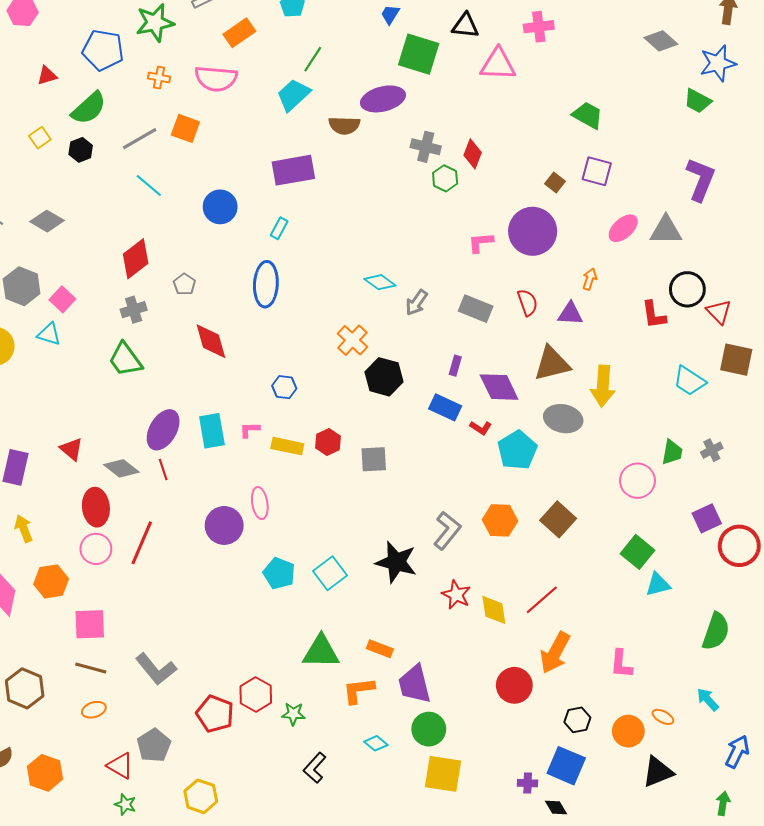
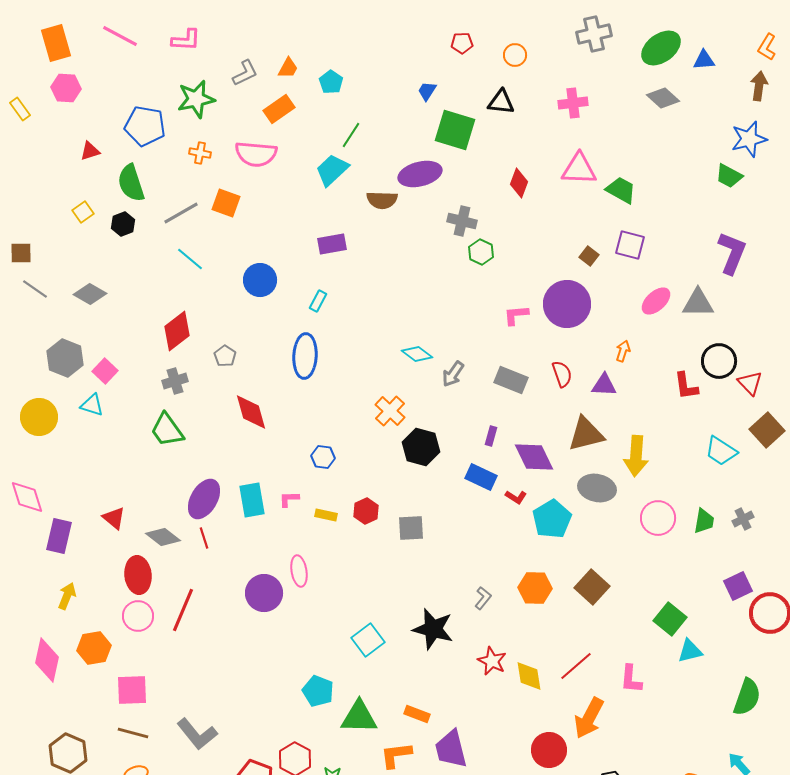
gray diamond: (661, 41) -> (663, 98), moved
pink triangle: (498, 64) -> (579, 169), moved
green semicircle: (89, 108) -> (131, 183), turned 114
red diamond: (473, 154) -> (519, 183), moved
purple rectangle: (293, 170) -> (332, 244), size x0.7
brown square: (736, 360) -> (767, 430), turned 36
yellow rectangle: (287, 446) -> (326, 515), size x0.7
pink circle: (637, 481) -> (658, 518), moved
yellow arrow: (24, 529) -> (67, 596), turned 44
gray L-shape: (447, 531) -> (483, 598), size x0.6
cyan pentagon: (279, 573) -> (318, 691), moved
pink L-shape: (621, 664) -> (631, 679), moved

